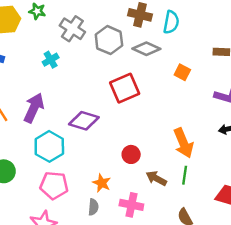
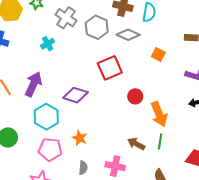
red circle: (131, 154) -> (135, 96), moved
orange star: (102, 183) -> (80, 138), moved

